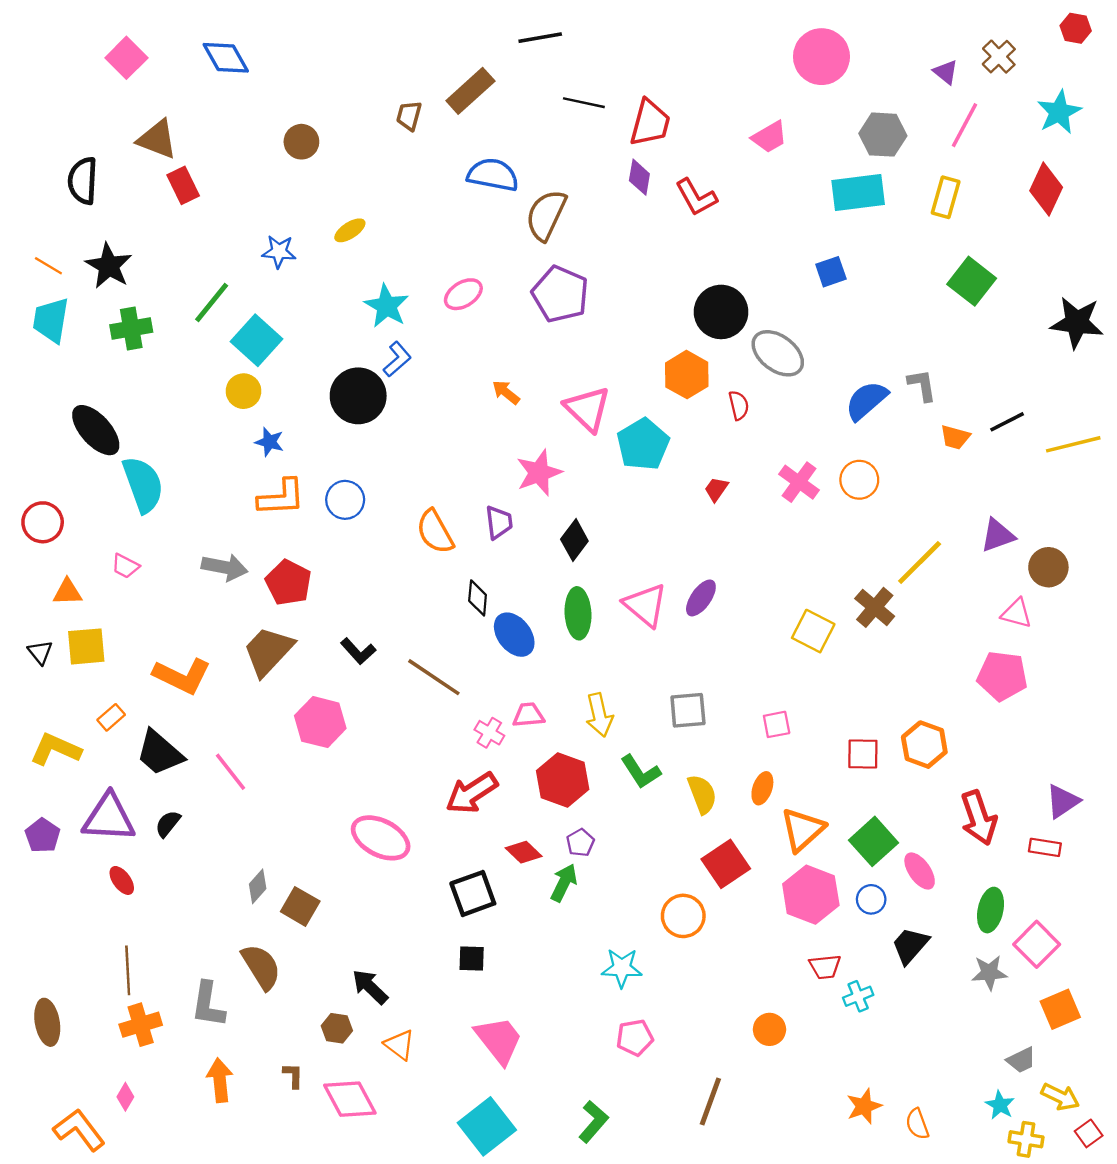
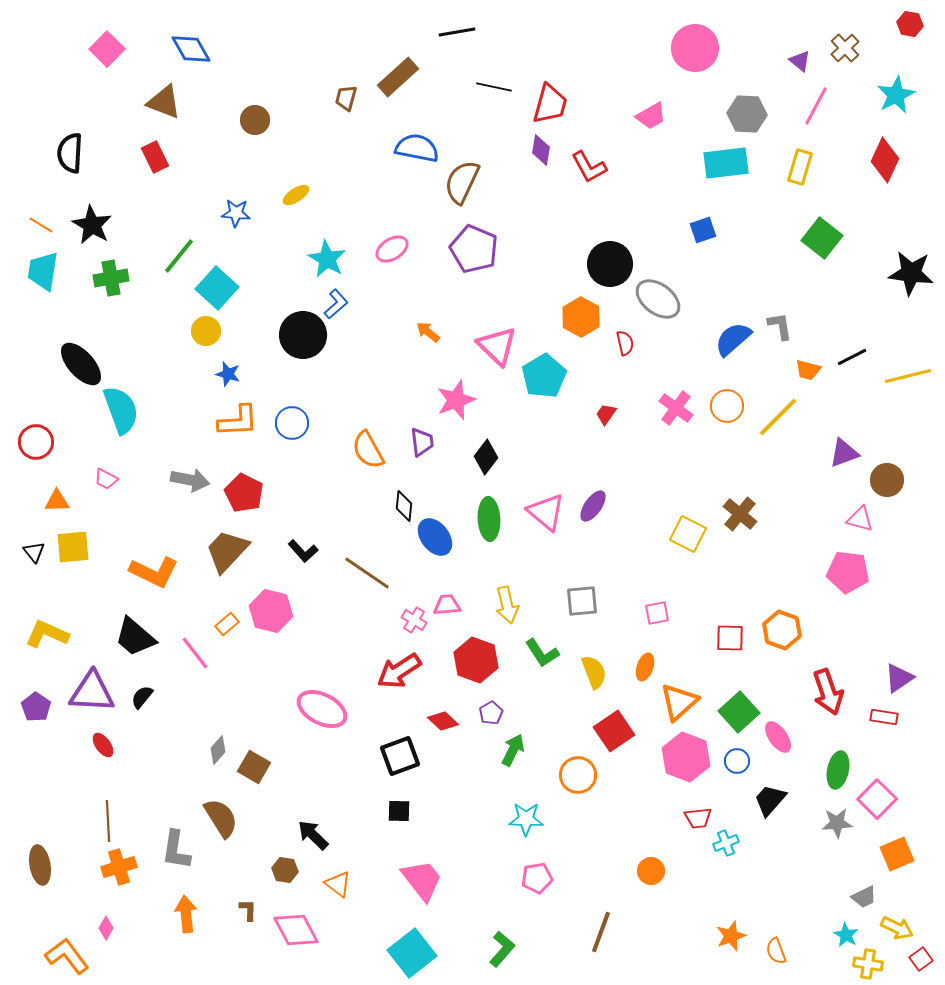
brown triangle: (157, 139) -> (164, 102), moved
yellow line: (920, 562) -> (778, 417), moved
orange rectangle: (111, 717) -> (227, 624), moved
green arrow: (564, 883) -> (513, 750), moved

